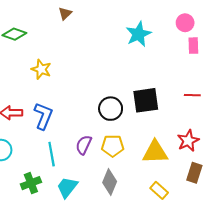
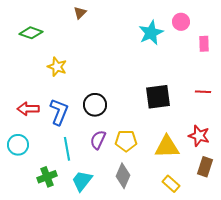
pink circle: (185, 23) -> (181, 22), moved
black circle: (111, 109) -> (95, 105), moved
red star: (188, 141) -> (199, 136), turned -30

